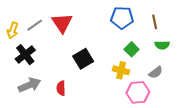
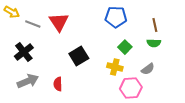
brown line: (155, 22) -> (155, 25), moved
gray line: (35, 25) -> (33, 24), turned 56
yellow arrow: (13, 30) -> (12, 12), moved, turned -77

